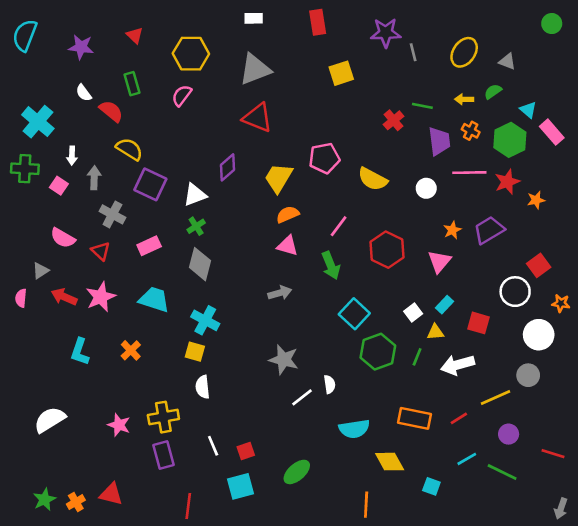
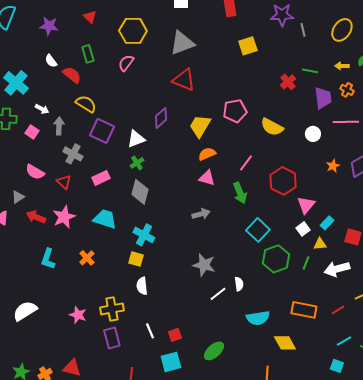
white arrow: (72, 156) -> (42, 109), turned -64
pink triangle: (439, 261) -> (306, 205), moved
cyan square: (431, 486) -> (337, 366), moved

